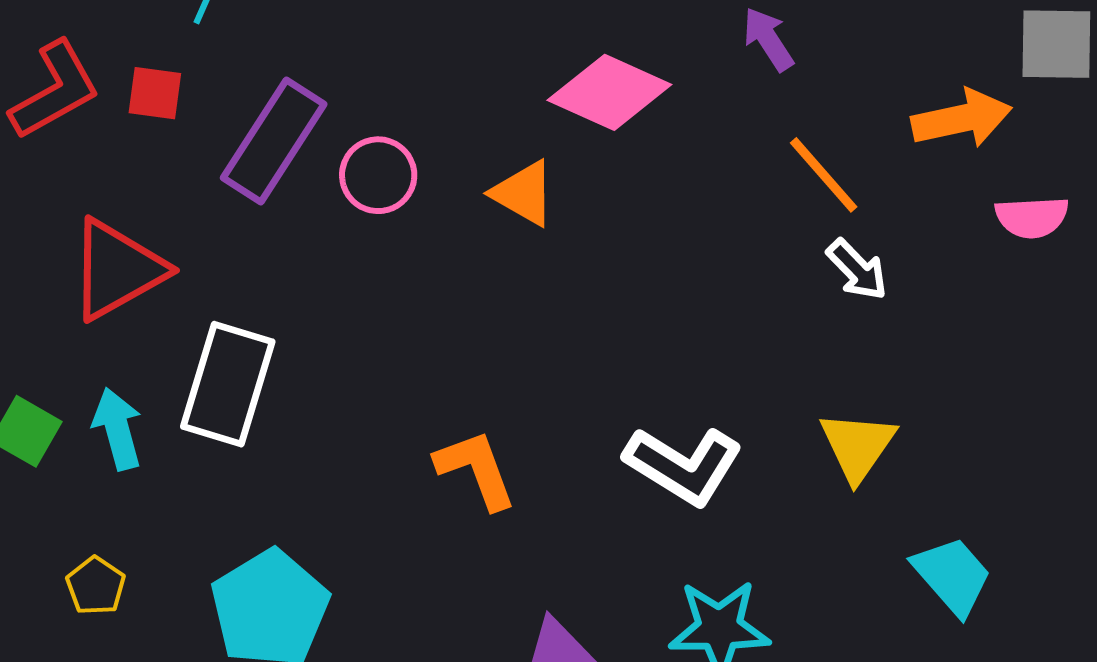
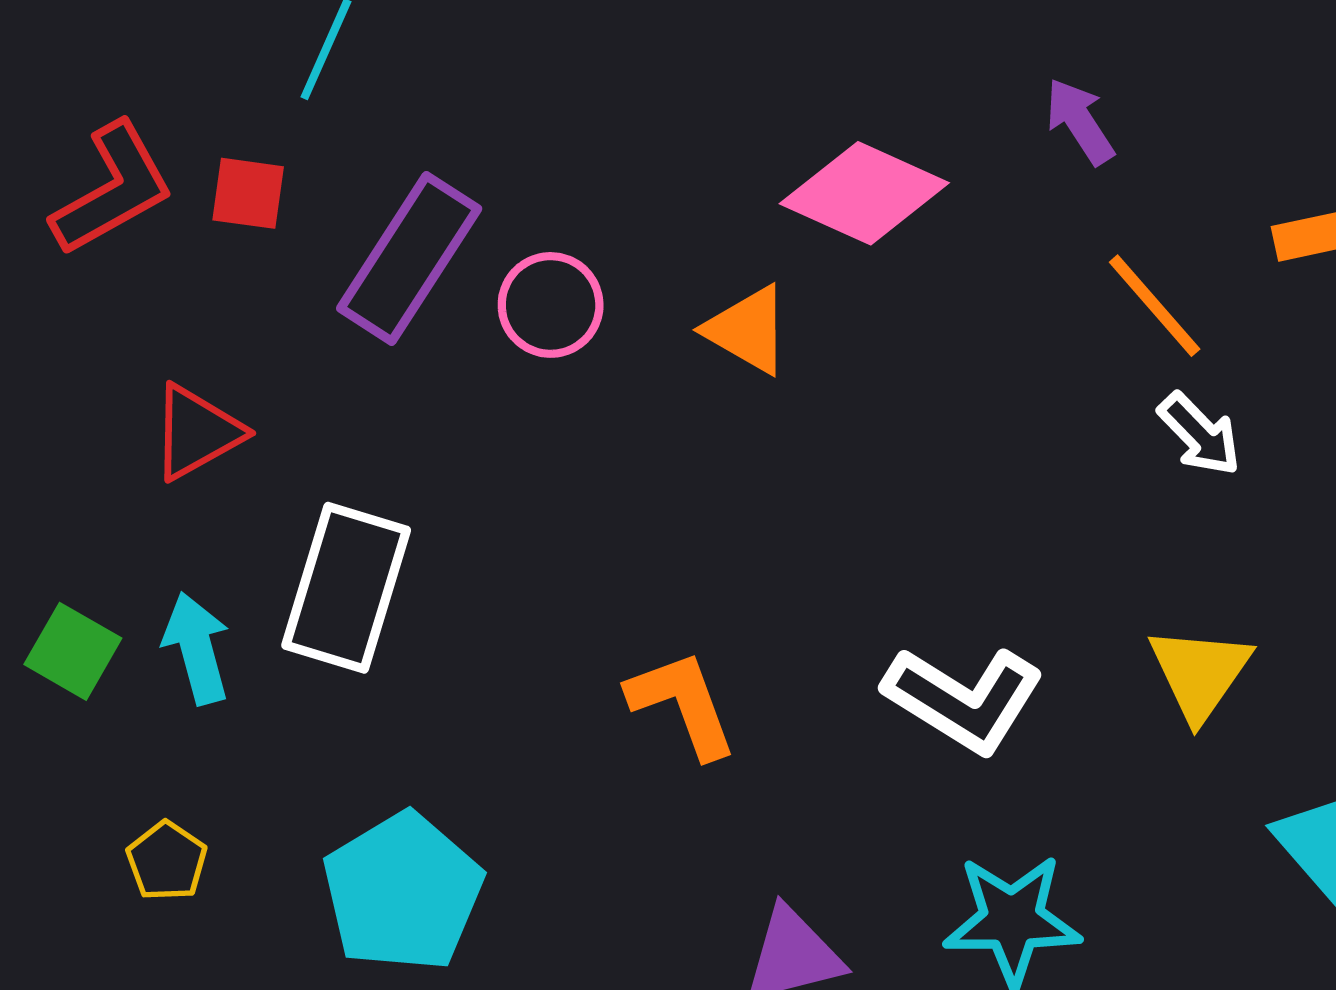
red triangle: (117, 270) -> (197, 432), size x0.7

